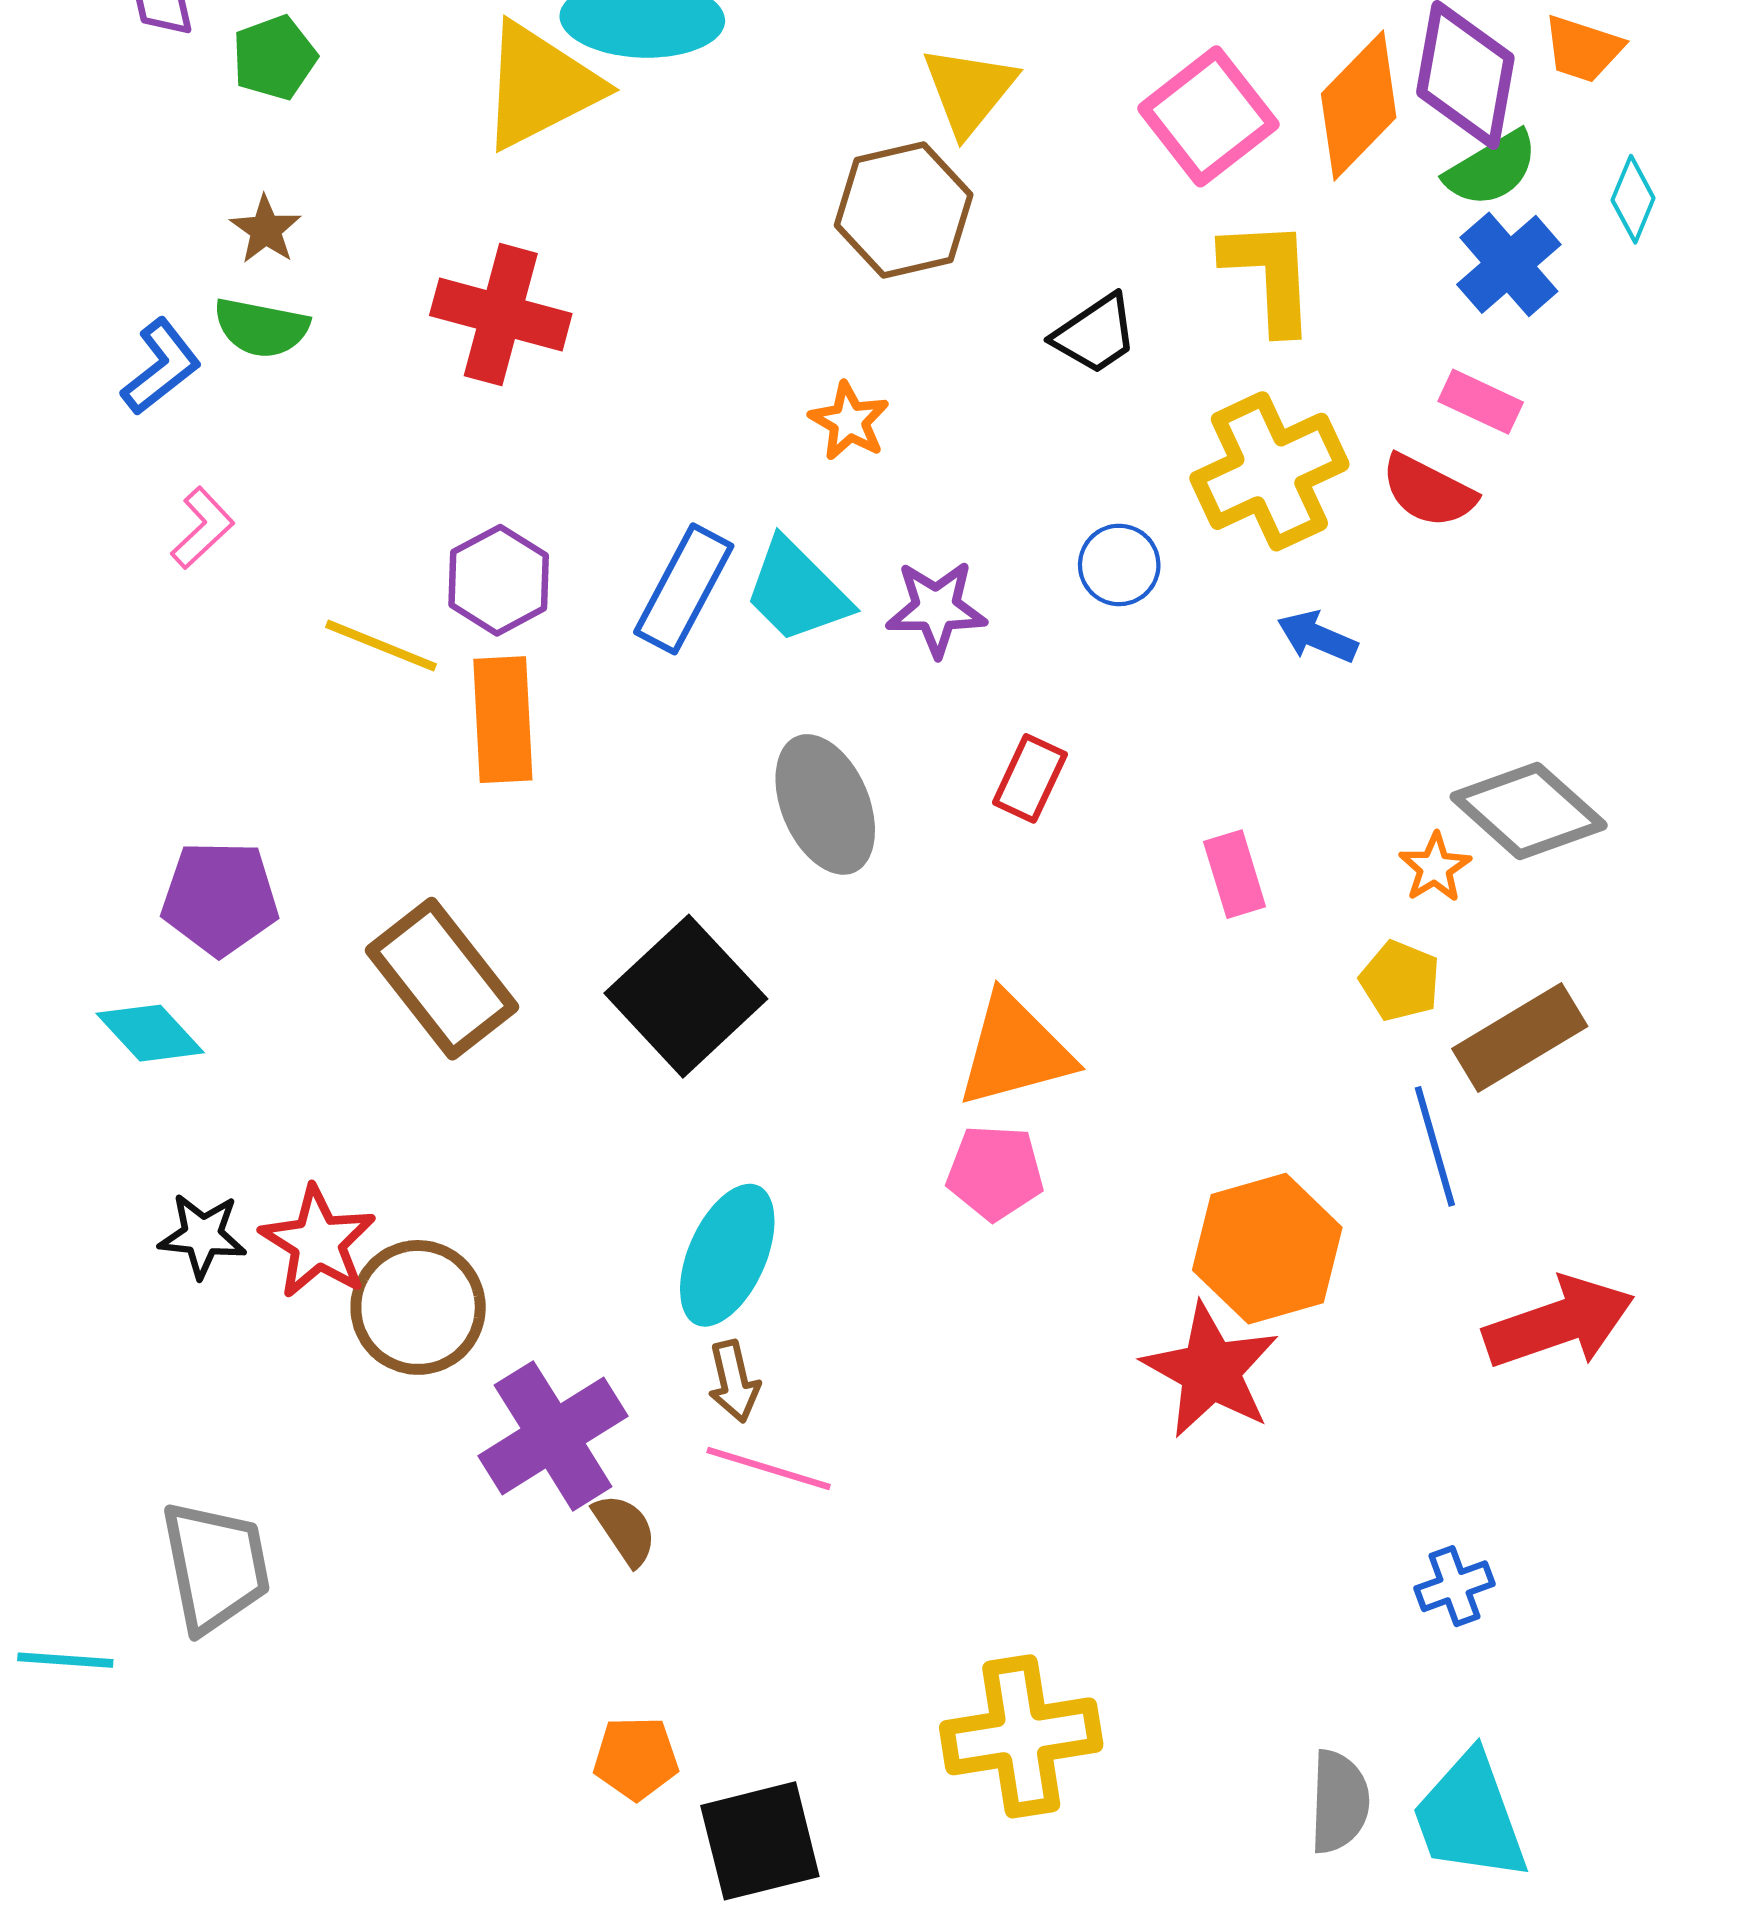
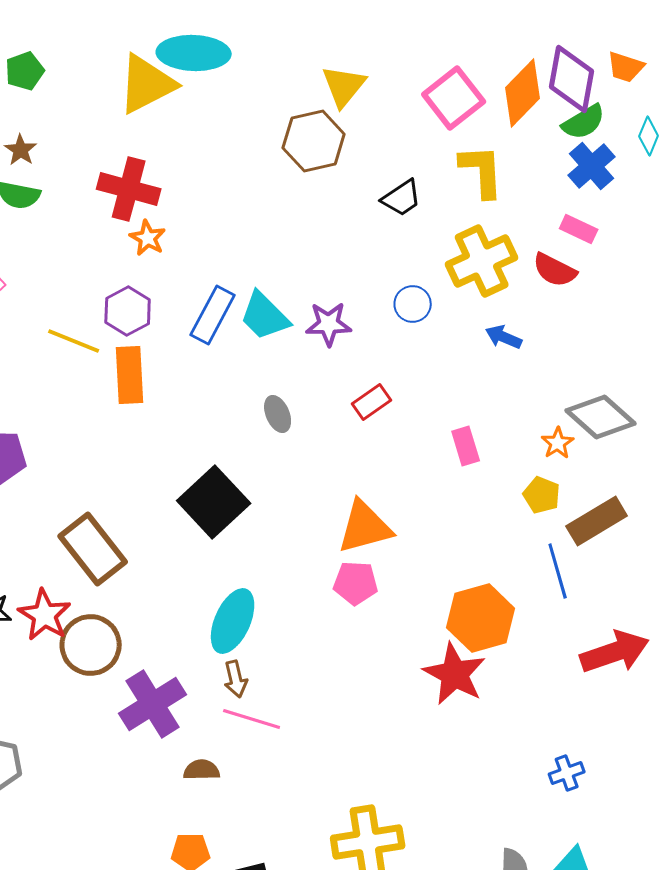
orange star: (849, 421) -> (148, 238), moved
red rectangle: (1030, 778) -> (372, 402), turned 30
gray ellipse: (825, 804) -> (278, 414), size x0.6
brown rectangle: (442, 979) -> (93, 549), moved
brown semicircle: (625, 1530) -> (202, 770), moved, turned -57

